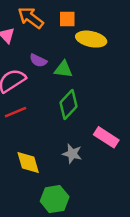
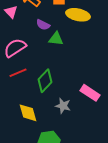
purple semicircle: (38, 60) -> (43, 25), moved
green diamond: (68, 105) -> (45, 81), moved

